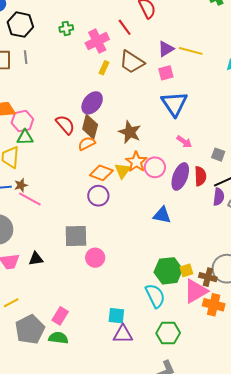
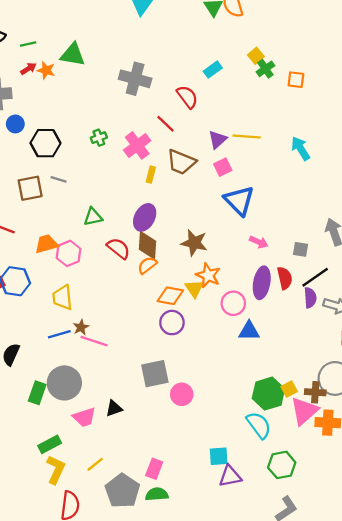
gray line: (26, 57) -> (59, 179), turned -56
green triangle: (25, 137) -> (93, 217), moved
pink circle: (155, 167) -> (233, 303), moved

